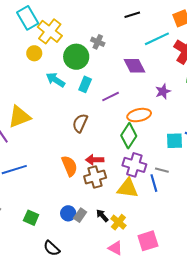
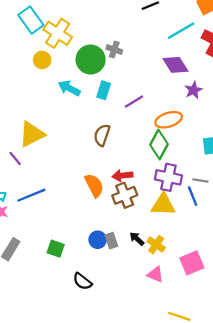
gray cross: (98, 42) -> (114, 49), moved
purple diamond: (135, 66) -> (175, 65), moved
gray rectangle: (80, 215) -> (111, 241), turned -48

